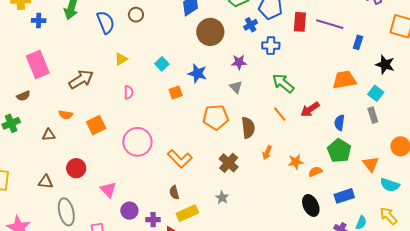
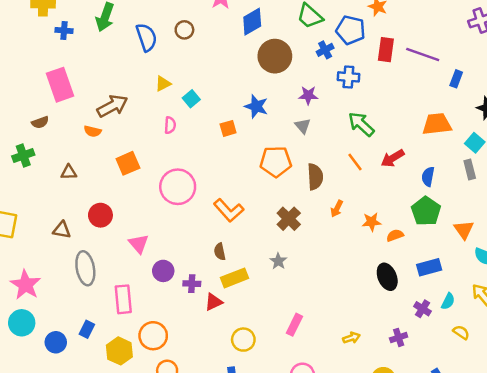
cyan square: (162, 64) -> (191, 99), moved
orange semicircle: (66, 115) -> (93, 131), moved

